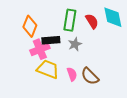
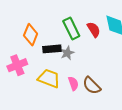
green rectangle: (70, 20) -> (71, 29), turned -35
gray star: (75, 44) -> (67, 53), moved
pink cross: (40, 49) -> (17, 65), moved

